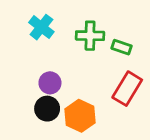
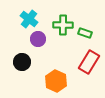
purple circle: (50, 83) -> (38, 39), moved
black circle: (47, 109) -> (22, 62), moved

